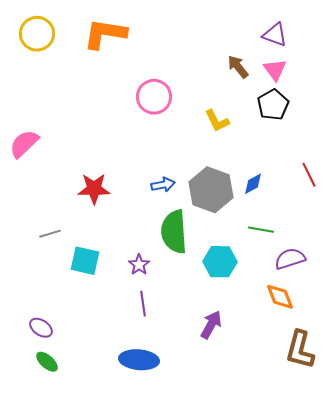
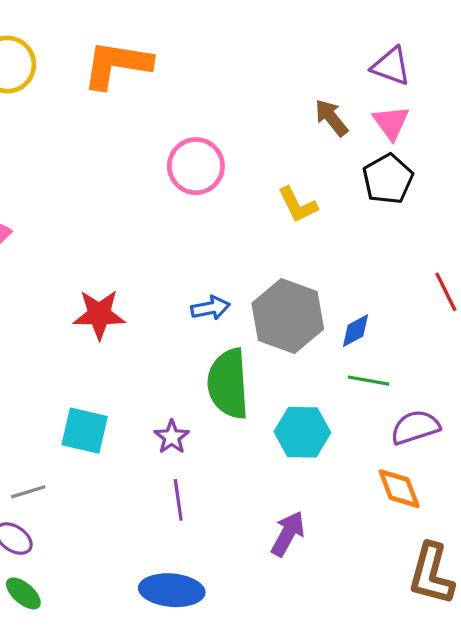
blue diamond: (253, 184) -> (356, 331), moved
gray line: (50, 234) -> (28, 492), moved

